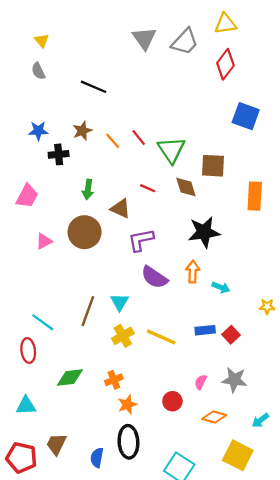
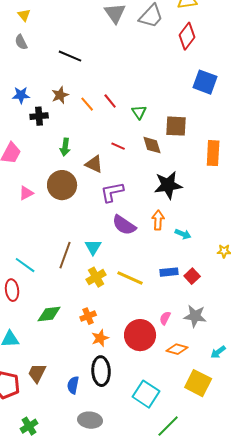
green triangle: (171, 150) -> (139, 112), size x0.6
red circle: (172, 401) -> (140, 335), size x1.8

